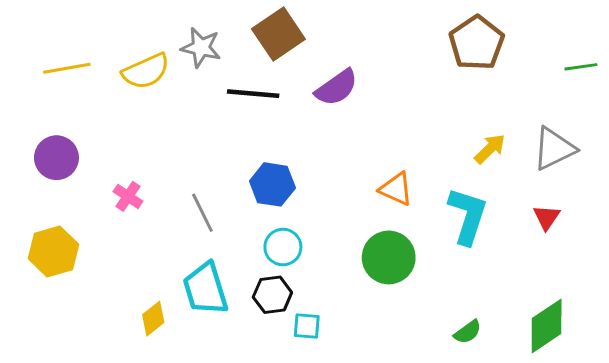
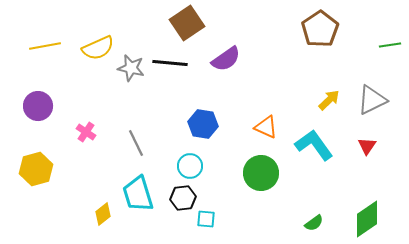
gray star: (201, 47) -> (131, 68), moved
blue hexagon: (272, 184) -> (203, 124), moved
cyan L-shape: (468, 216) -> (314, 145), turned -54

